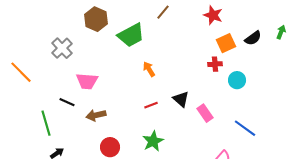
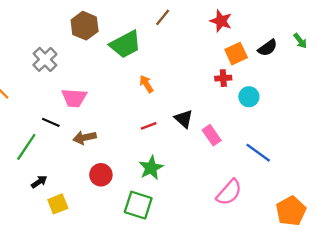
green arrow: (281, 32) -> (300, 41), turned 120
green line: (46, 123) -> (26, 147), turned 50

